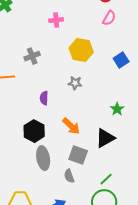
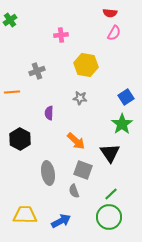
blue square: (121, 60) -> (126, 97), moved
green star: (117, 109) -> (122, 124), size x1.5
black hexagon: (34, 131) -> (20, 139), moved
black triangle: (105, 138) -> (110, 153), turned -35

